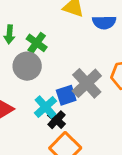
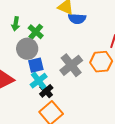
blue semicircle: (104, 22) -> (77, 19), moved
blue square: (66, 95) -> (36, 65), moved

